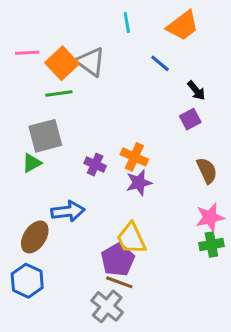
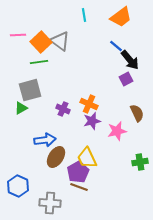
blue line: (160, 63) -> (116, 46), moved
black arrow: (196, 90) -> (130, 60), size x1.5
pink star: (210, 217) -> (117, 131), moved
brown ellipse: (35, 237) -> (56, 157), moved
gray cross: (107, 306) -> (50, 203), moved, turned -35

